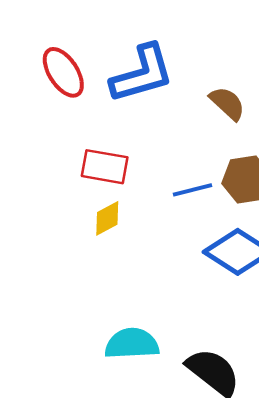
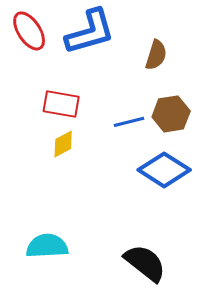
brown semicircle: (227, 103) -> (156, 55), turned 64
cyan semicircle: (132, 344) -> (47, 246), moved

